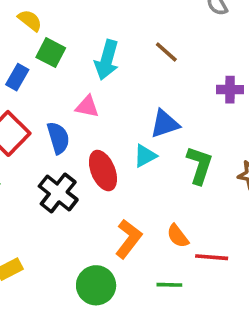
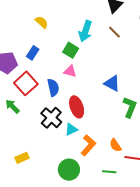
brown line: (166, 52) -> (114, 32), moved
green square: (51, 53) -> (71, 50), moved
cyan arrow: (107, 60) -> (85, 31), moved
blue triangle: (165, 124) -> (112, 83), turned 42
cyan triangle: (145, 156) -> (71, 129), moved

